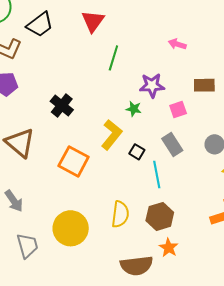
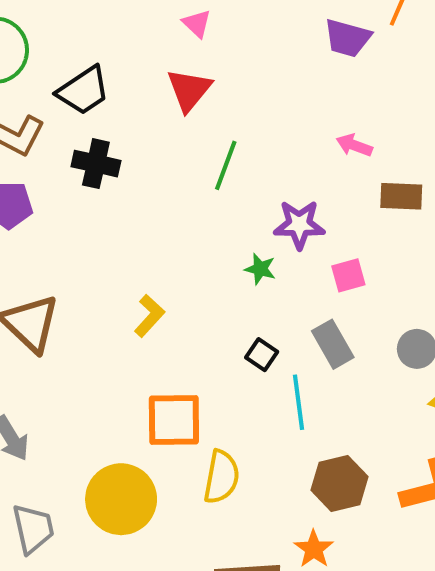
brown rectangle: (204, 85) -> (401, 196), moved
black cross: (62, 105) -> (96, 164), moved, turned -30
yellow L-shape: (112, 135) -> (149, 316), moved, size x0.7
orange square: (74, 161) -> (174, 420), moved, turned -32
brown hexagon: (160, 216) -> (340, 483), moved

